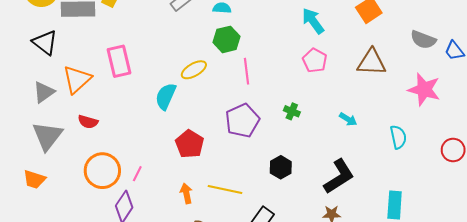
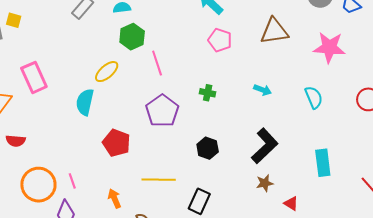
pink line: (137, 174) -> (72, 181), turned -35
orange arrow: (186, 193) -> (114, 198), moved

